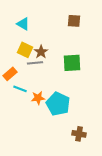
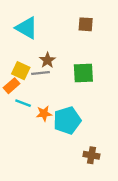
cyan triangle: (23, 24) -> (27, 28), size x1.5
yellow square: (25, 50) -> (21, 71), moved
cyan pentagon: (58, 104) -> (67, 120), turned 30

